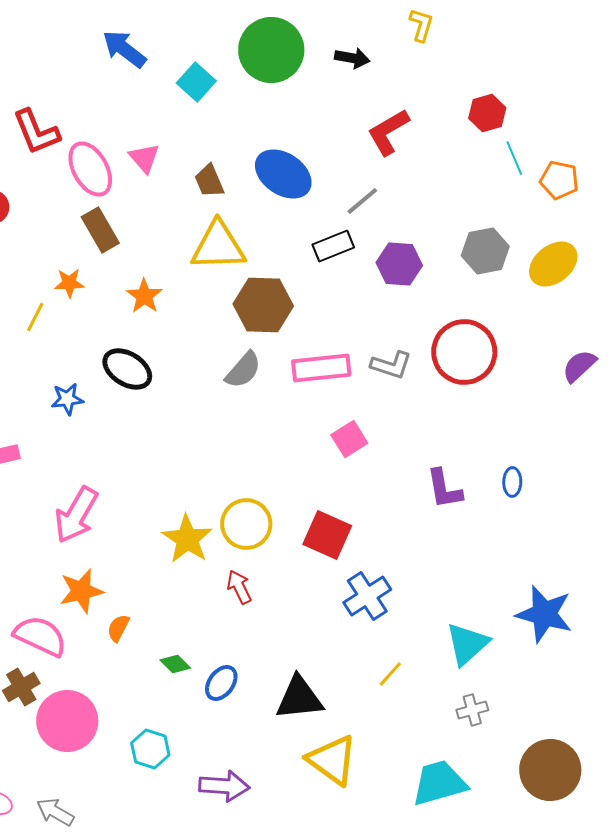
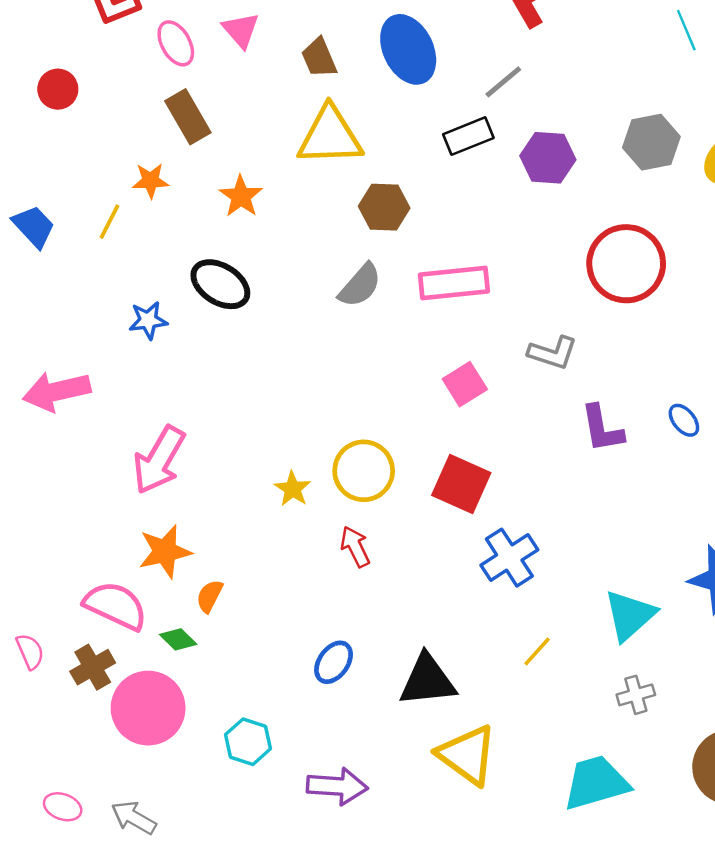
pink ellipse: (90, 169) -> (176, 43), size x0.7
blue ellipse: (283, 174) -> (408, 49), turned 30
brown hexagon: (263, 305) -> (384, 207), size x0.7
gray L-shape: (391, 365) -> (553, 353), moved
pink square: (349, 439) -> (465, 384), moved
blue ellipse: (512, 482) -> (684, 420), turned -40
yellow star: (187, 539) -> (293, 489), size x0.6
green diamond: (175, 664) -> (178, 639), moved

